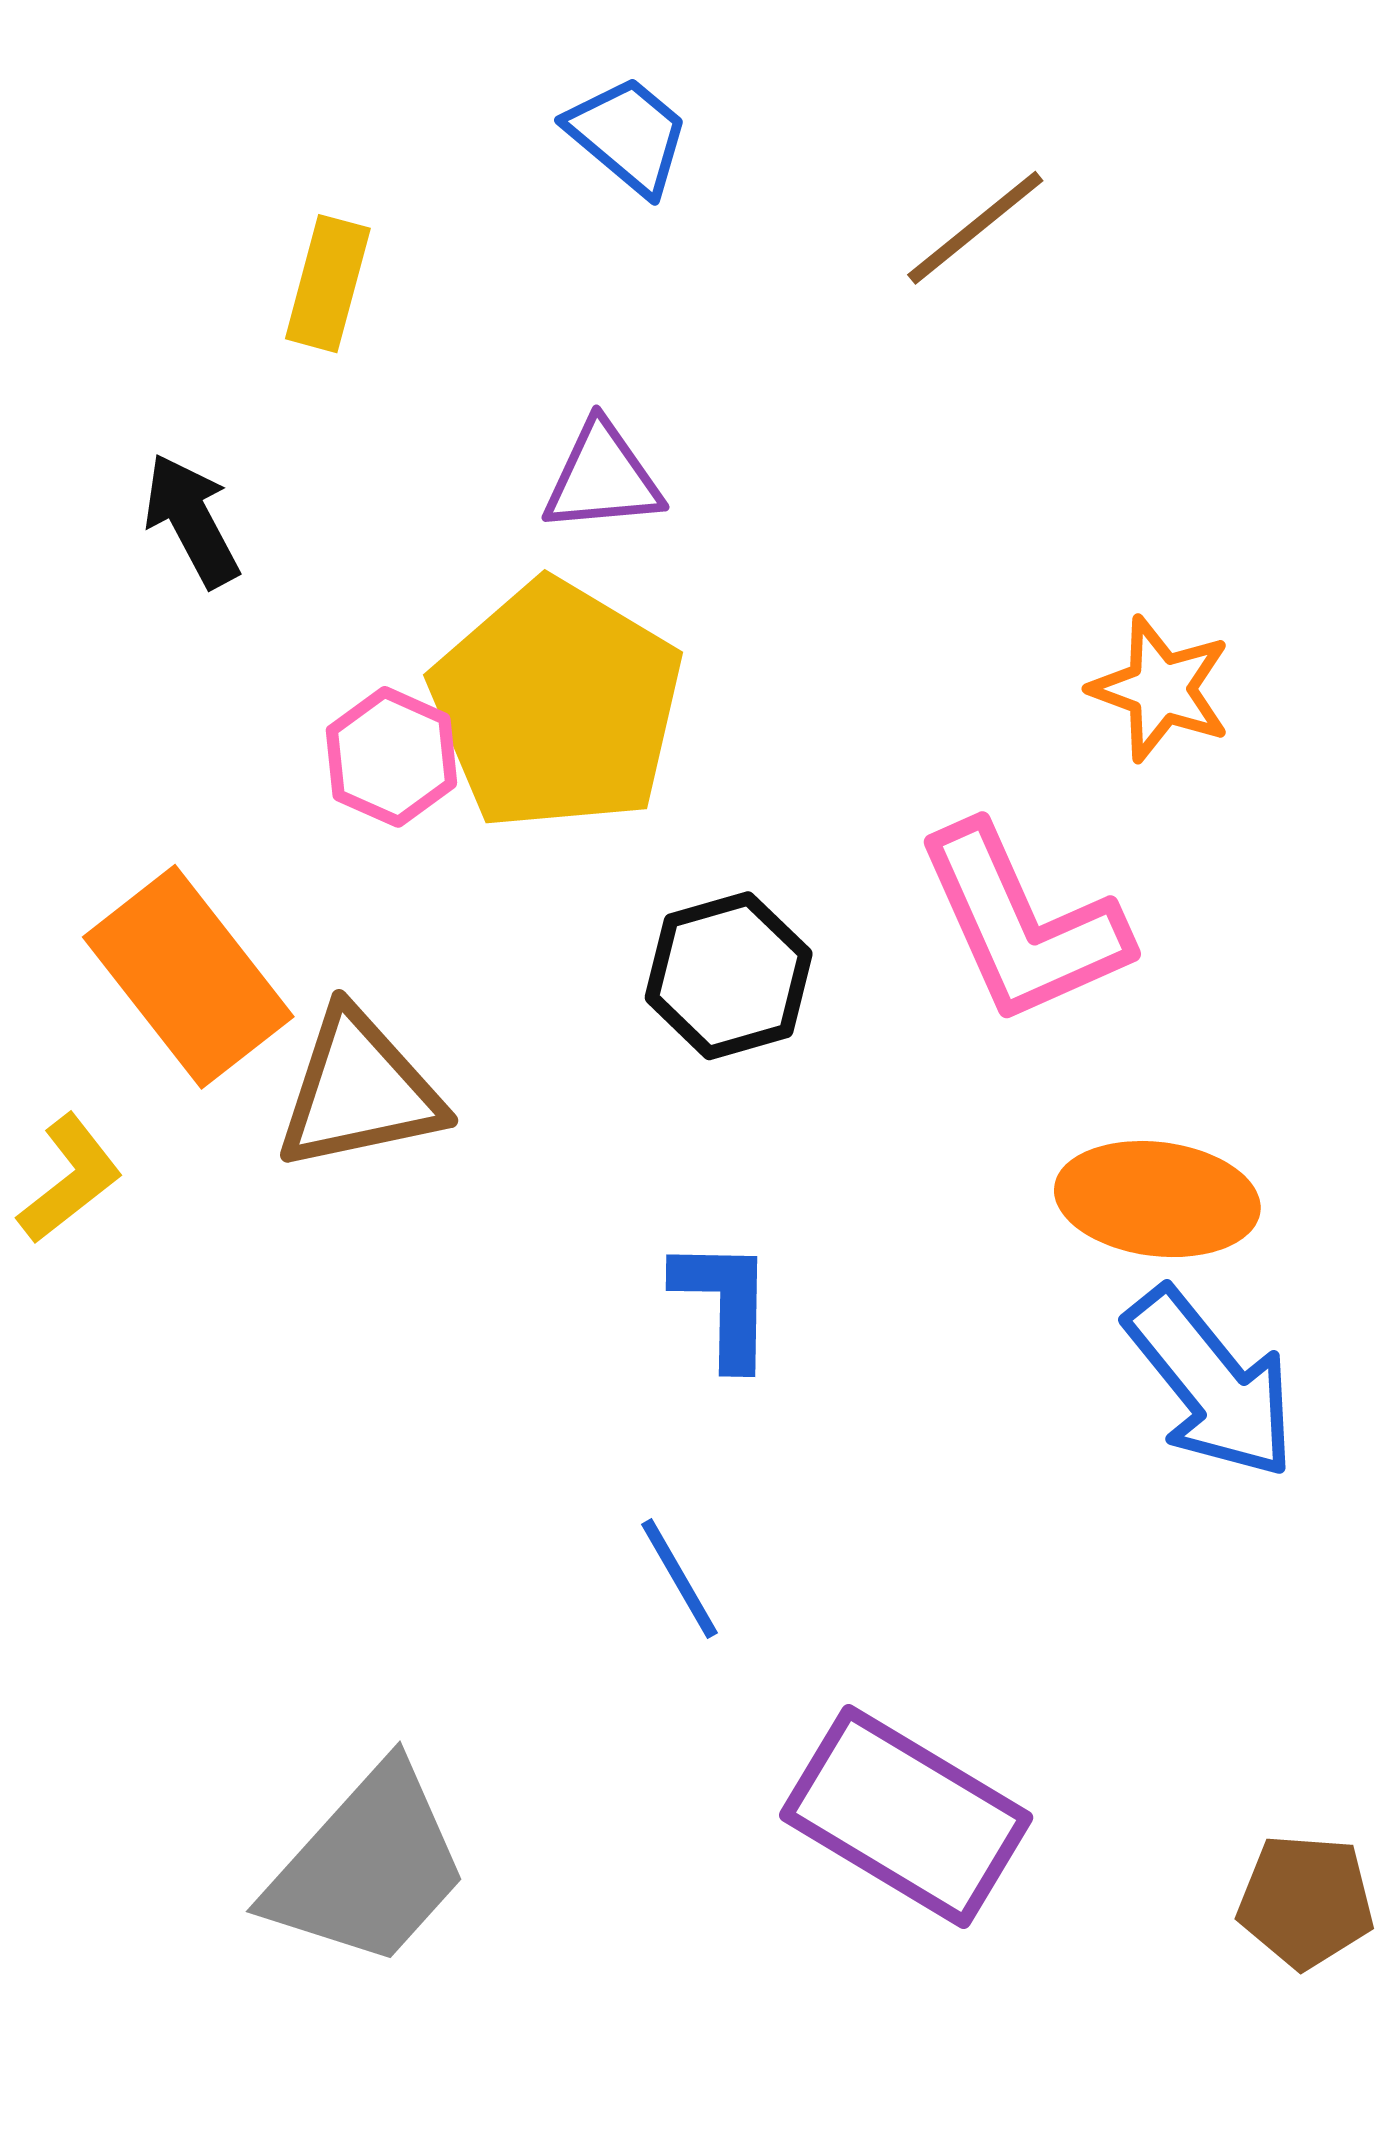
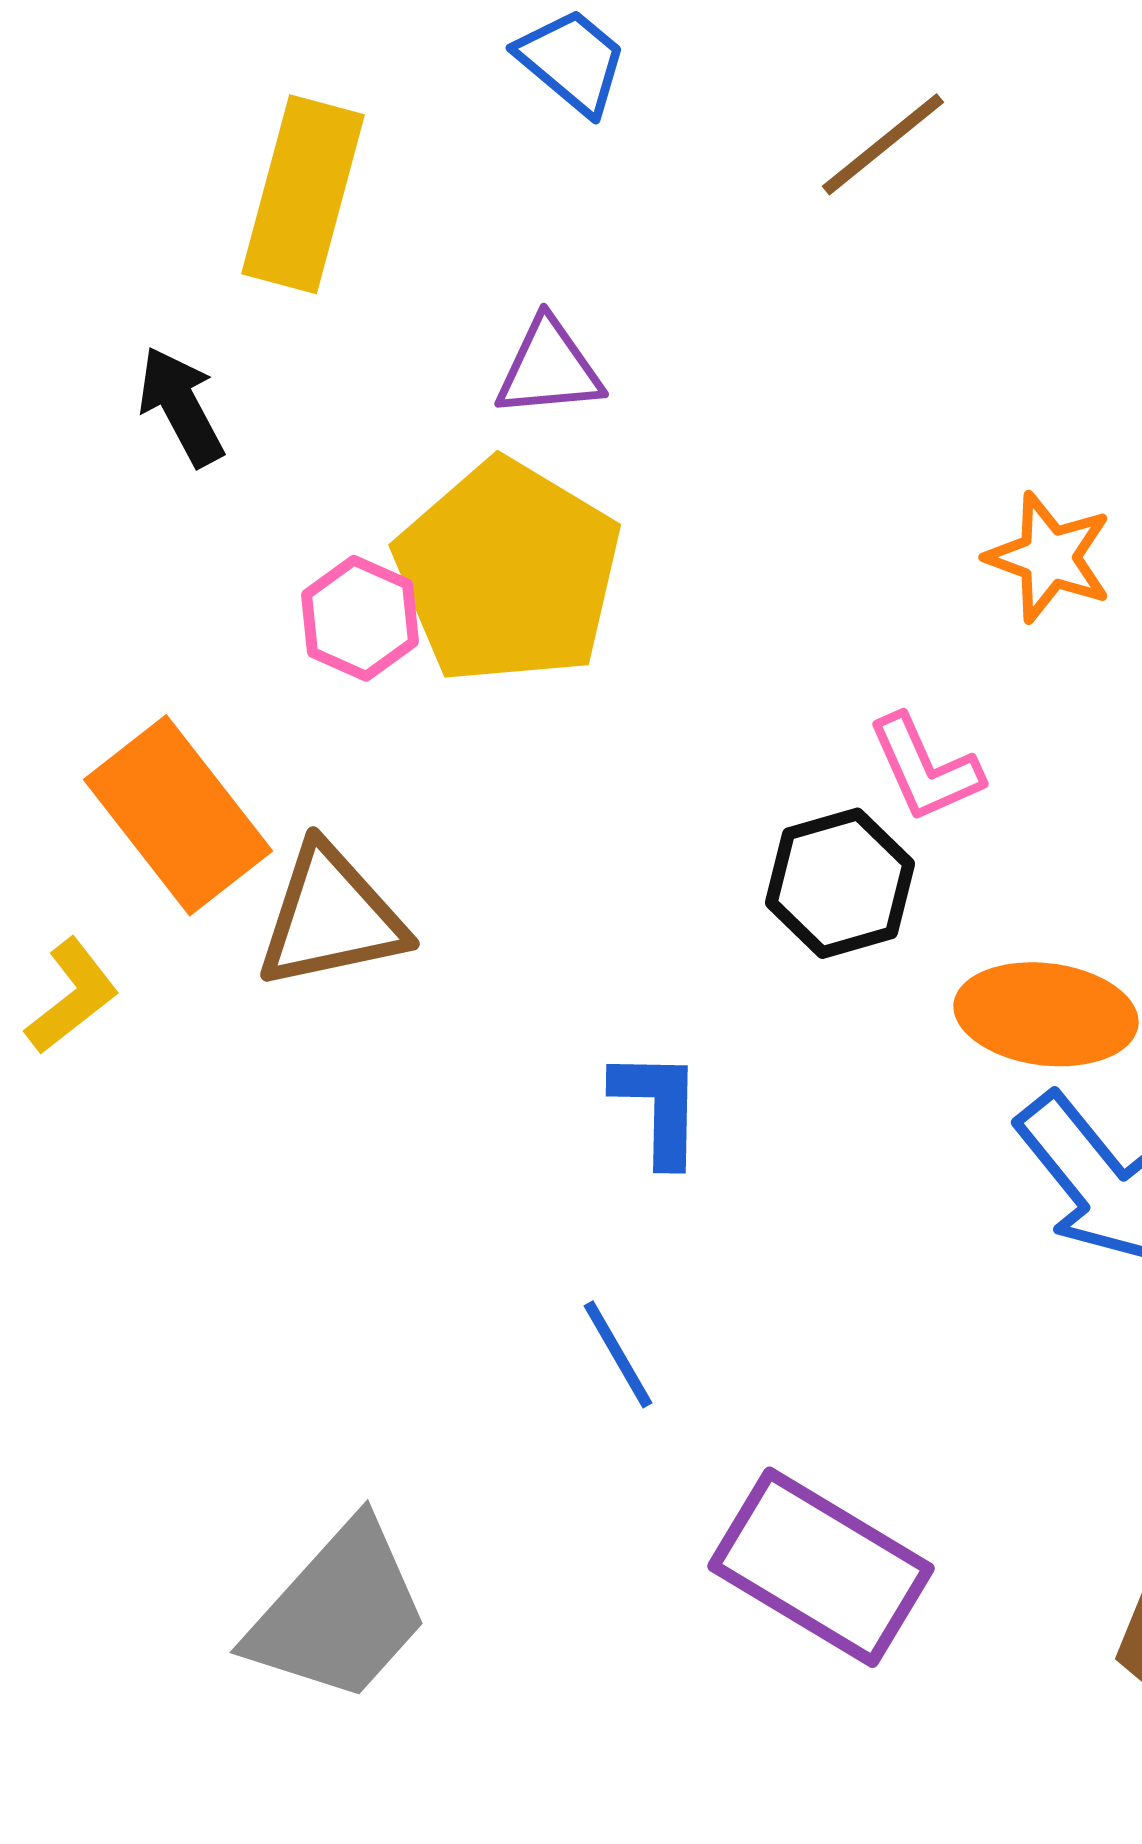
yellow rectangle: (328, 284) -> (303, 194), size x1.6
pink L-shape: (1022, 924) -> (925, 768), size x0.6
black hexagon: (729, 976) -> (840, 883), moved

